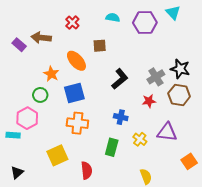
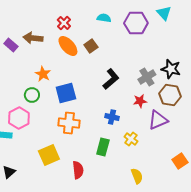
brown square: (100, 46) -> (91, 46), turned -32
orange ellipse: (76, 61) -> (68, 46), moved
purple triangle: (167, 132) -> (158, 120), moved, turned -30

